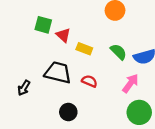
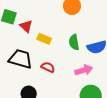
green semicircle: (118, 52) -> (74, 42), turned -147
pink arrow: (130, 83) -> (84, 70), turned 36

